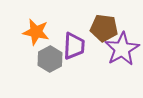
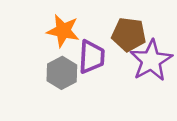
orange star: (36, 32) -> (63, 31), moved

